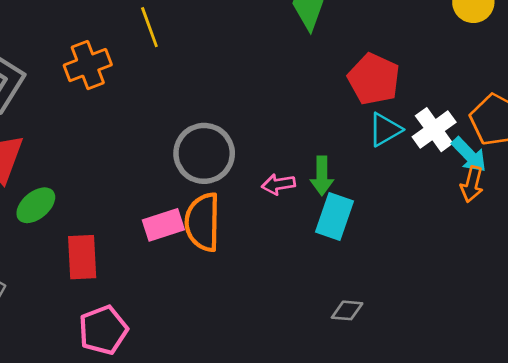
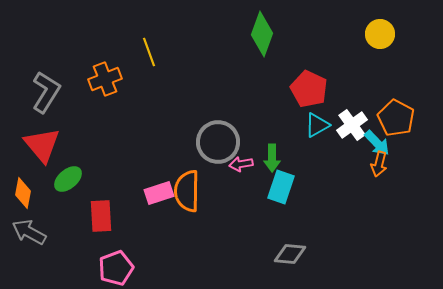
gray circle: (204, 153) -> (218, 142), moved
gray diamond: (347, 310) -> (290, 254), size x1.4

